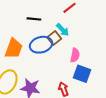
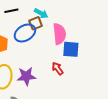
brown square: (54, 38) -> (36, 23), turned 32
pink semicircle: (75, 55) -> (59, 34), size x1.5

